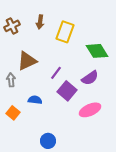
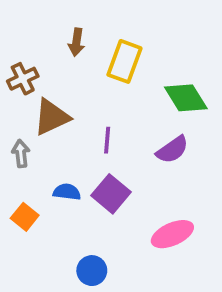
brown cross: (12, 26) -> (23, 79), moved
purple line: (56, 73) -> (107, 140), turned -32
purple square: (67, 91) -> (111, 194), moved
pink ellipse: (90, 110) -> (172, 234), moved

